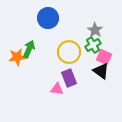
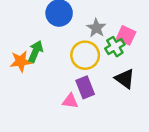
gray star: (95, 30) -> (96, 28), moved
pink square: (104, 57) -> (126, 35), moved

